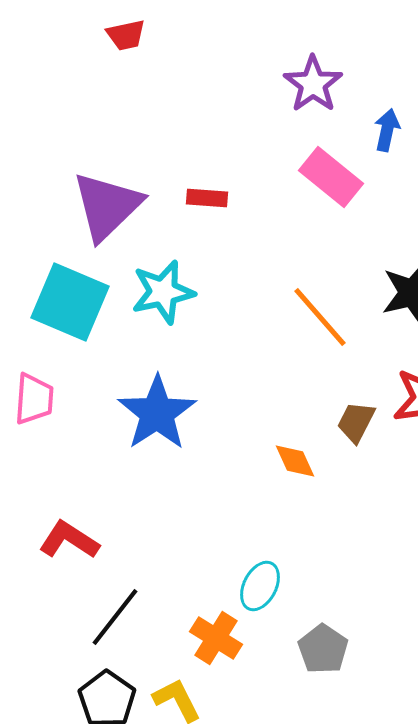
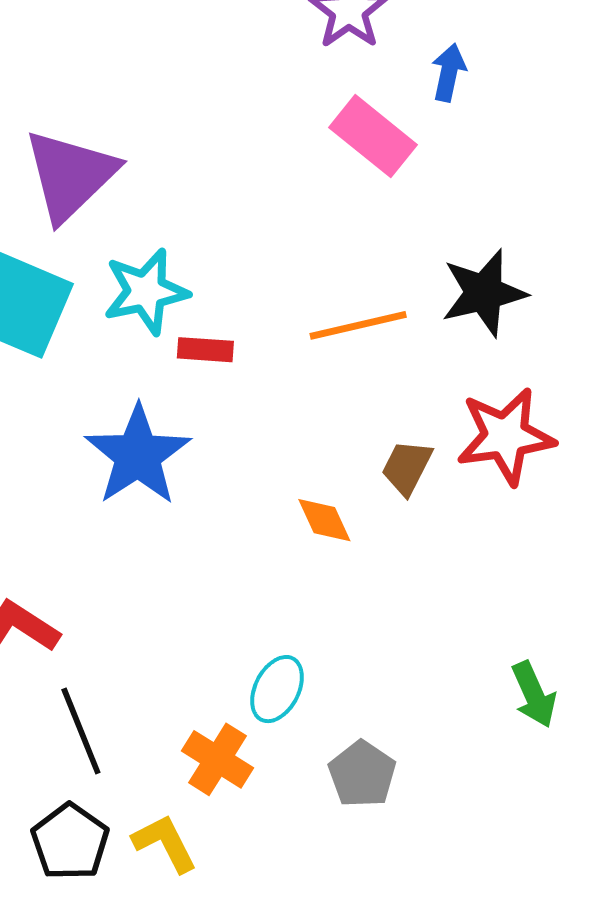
red rectangle: (207, 198) -> (205, 350), moved
orange line: (320, 317) -> (358, 325), turned -62
black line: (115, 617) -> (81, 731), turned -60

